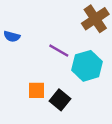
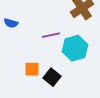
purple line: (59, 51) -> (51, 35), turned -42

